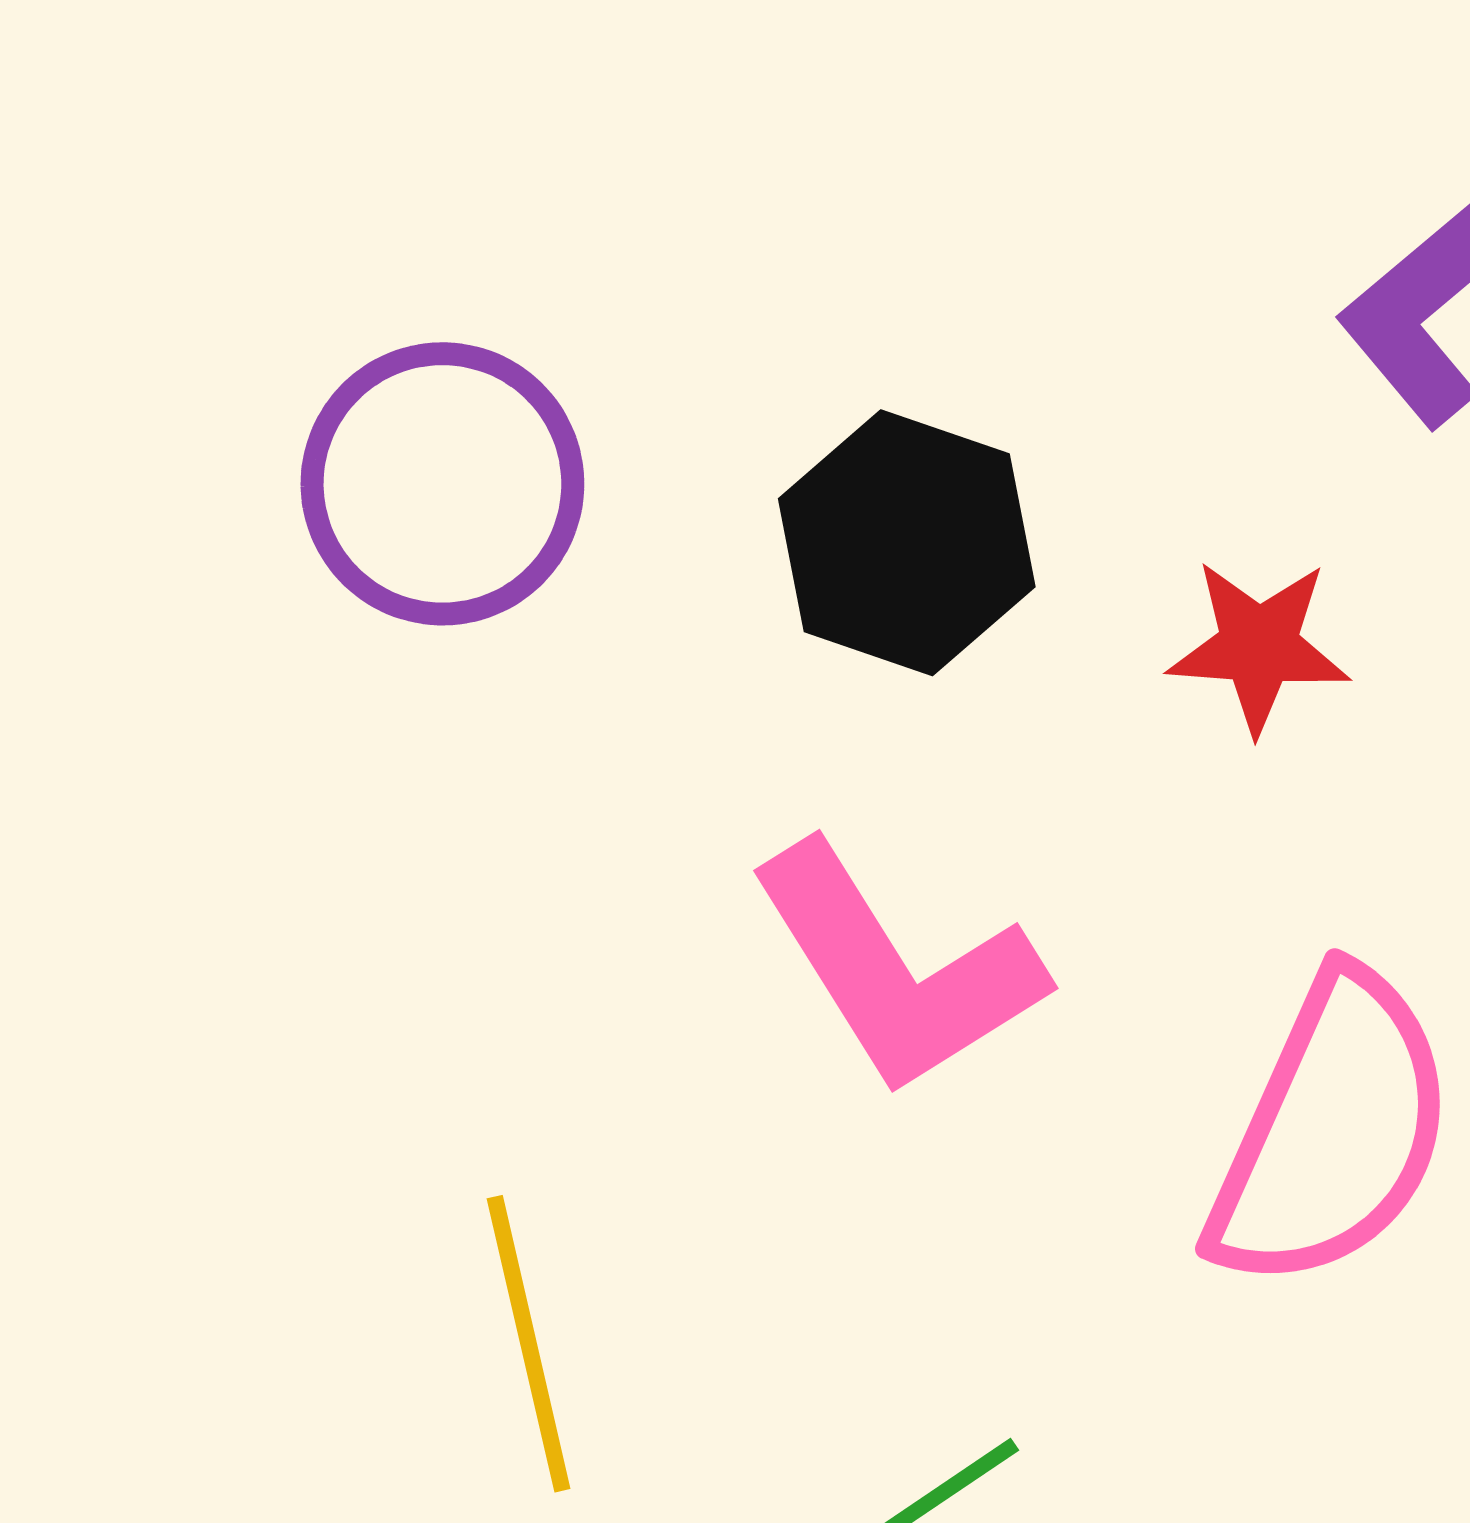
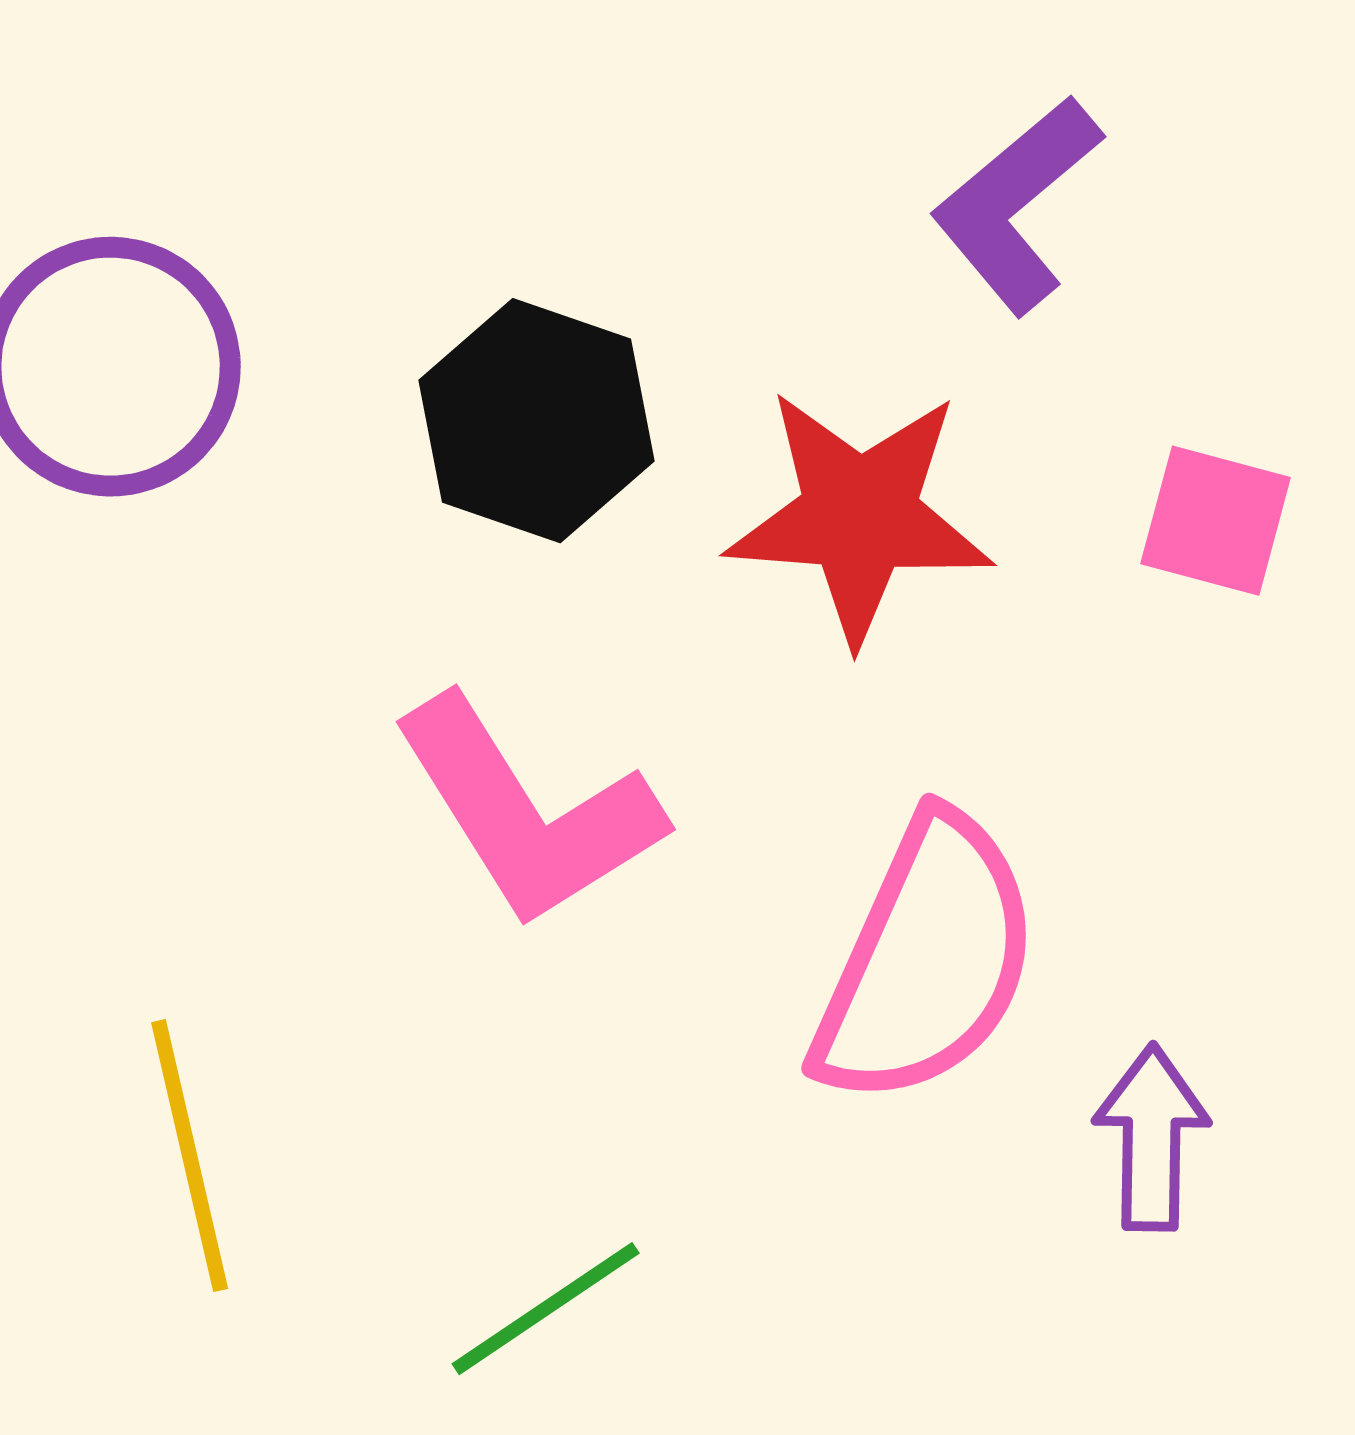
red star: (1259, 646) -> (860, 516), size x1.6

